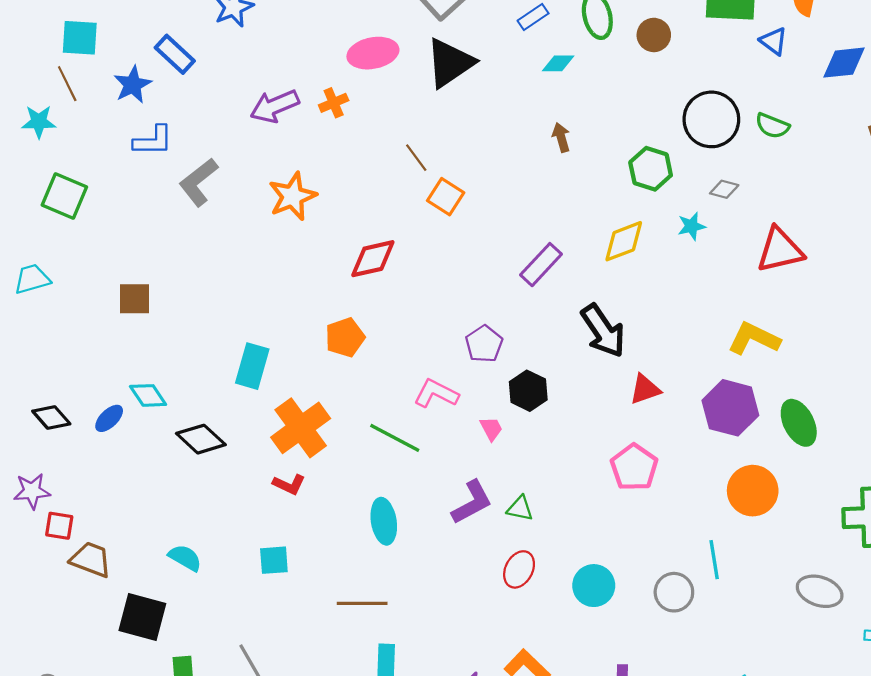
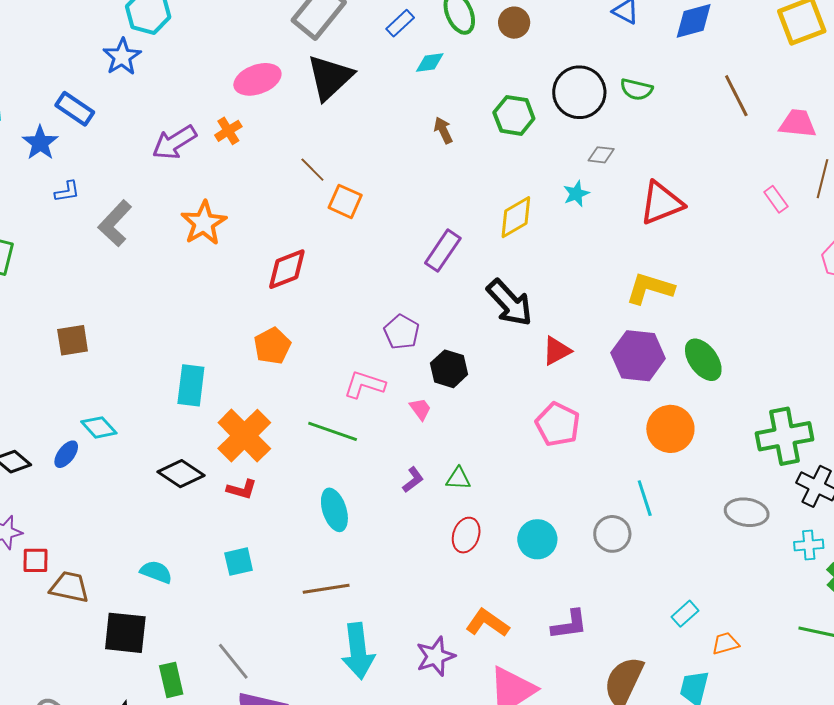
blue L-shape: (153, 141) -> (67, 192), size x0.7
green hexagon: (651, 169) -> (514, 115), moved
black diamond: (201, 439) -> (181, 474), moved
purple L-shape: (472, 502) -> (413, 480), size x0.6

